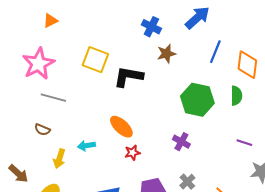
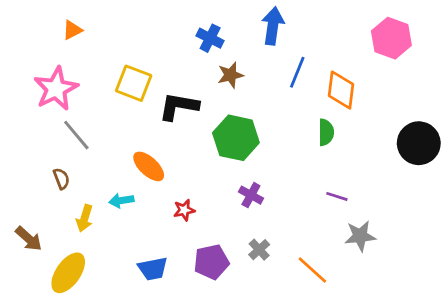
blue arrow: (197, 18) -> (273, 26), turned -40
gray line: (53, 98) -> (76, 135), turned 35
green hexagon: (197, 100) -> (236, 138), moved
orange ellipse: (121, 127) -> (149, 166), moved
brown semicircle: (42, 130) -> (61, 179), turned -133

